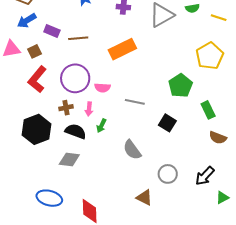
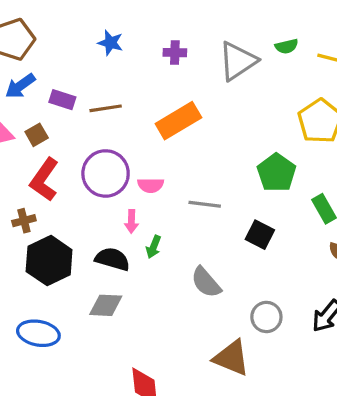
brown cross: (66, 108) -> (24, 221), moved
blue ellipse: (49, 198) -> (38, 333), moved
brown triangle: (144, 198) -> (231, 358), size x1.4

